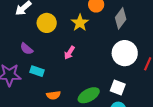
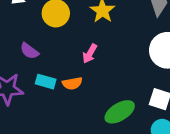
orange semicircle: (53, 95) -> (72, 83), moved

